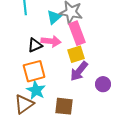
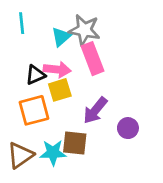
yellow square: (76, 54) -> (60, 90), moved
cyan star: (36, 90) -> (53, 153), moved, turned -30
brown square: (64, 106) -> (75, 143), moved

